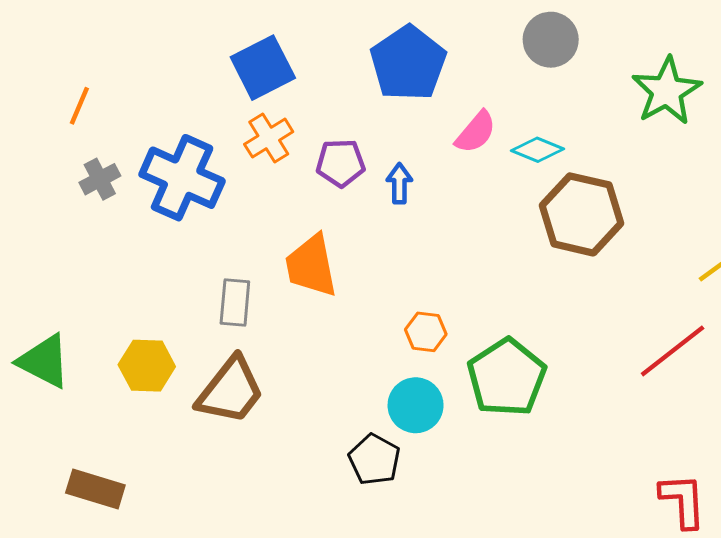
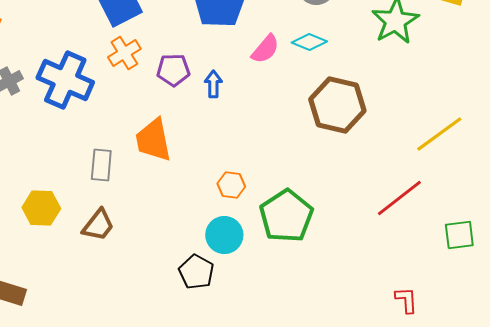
cyan diamond: (537, 150) -> (309, 42), moved
brown trapezoid: (231, 391) -> (98, 225), size x0.7
red L-shape: (683, 501) -> (406, 300), size x0.7

